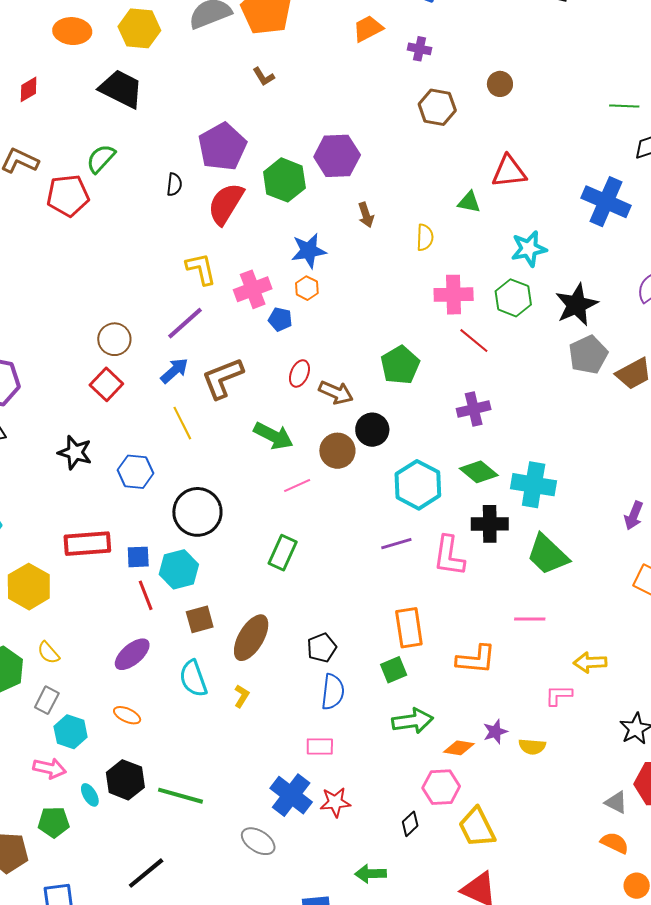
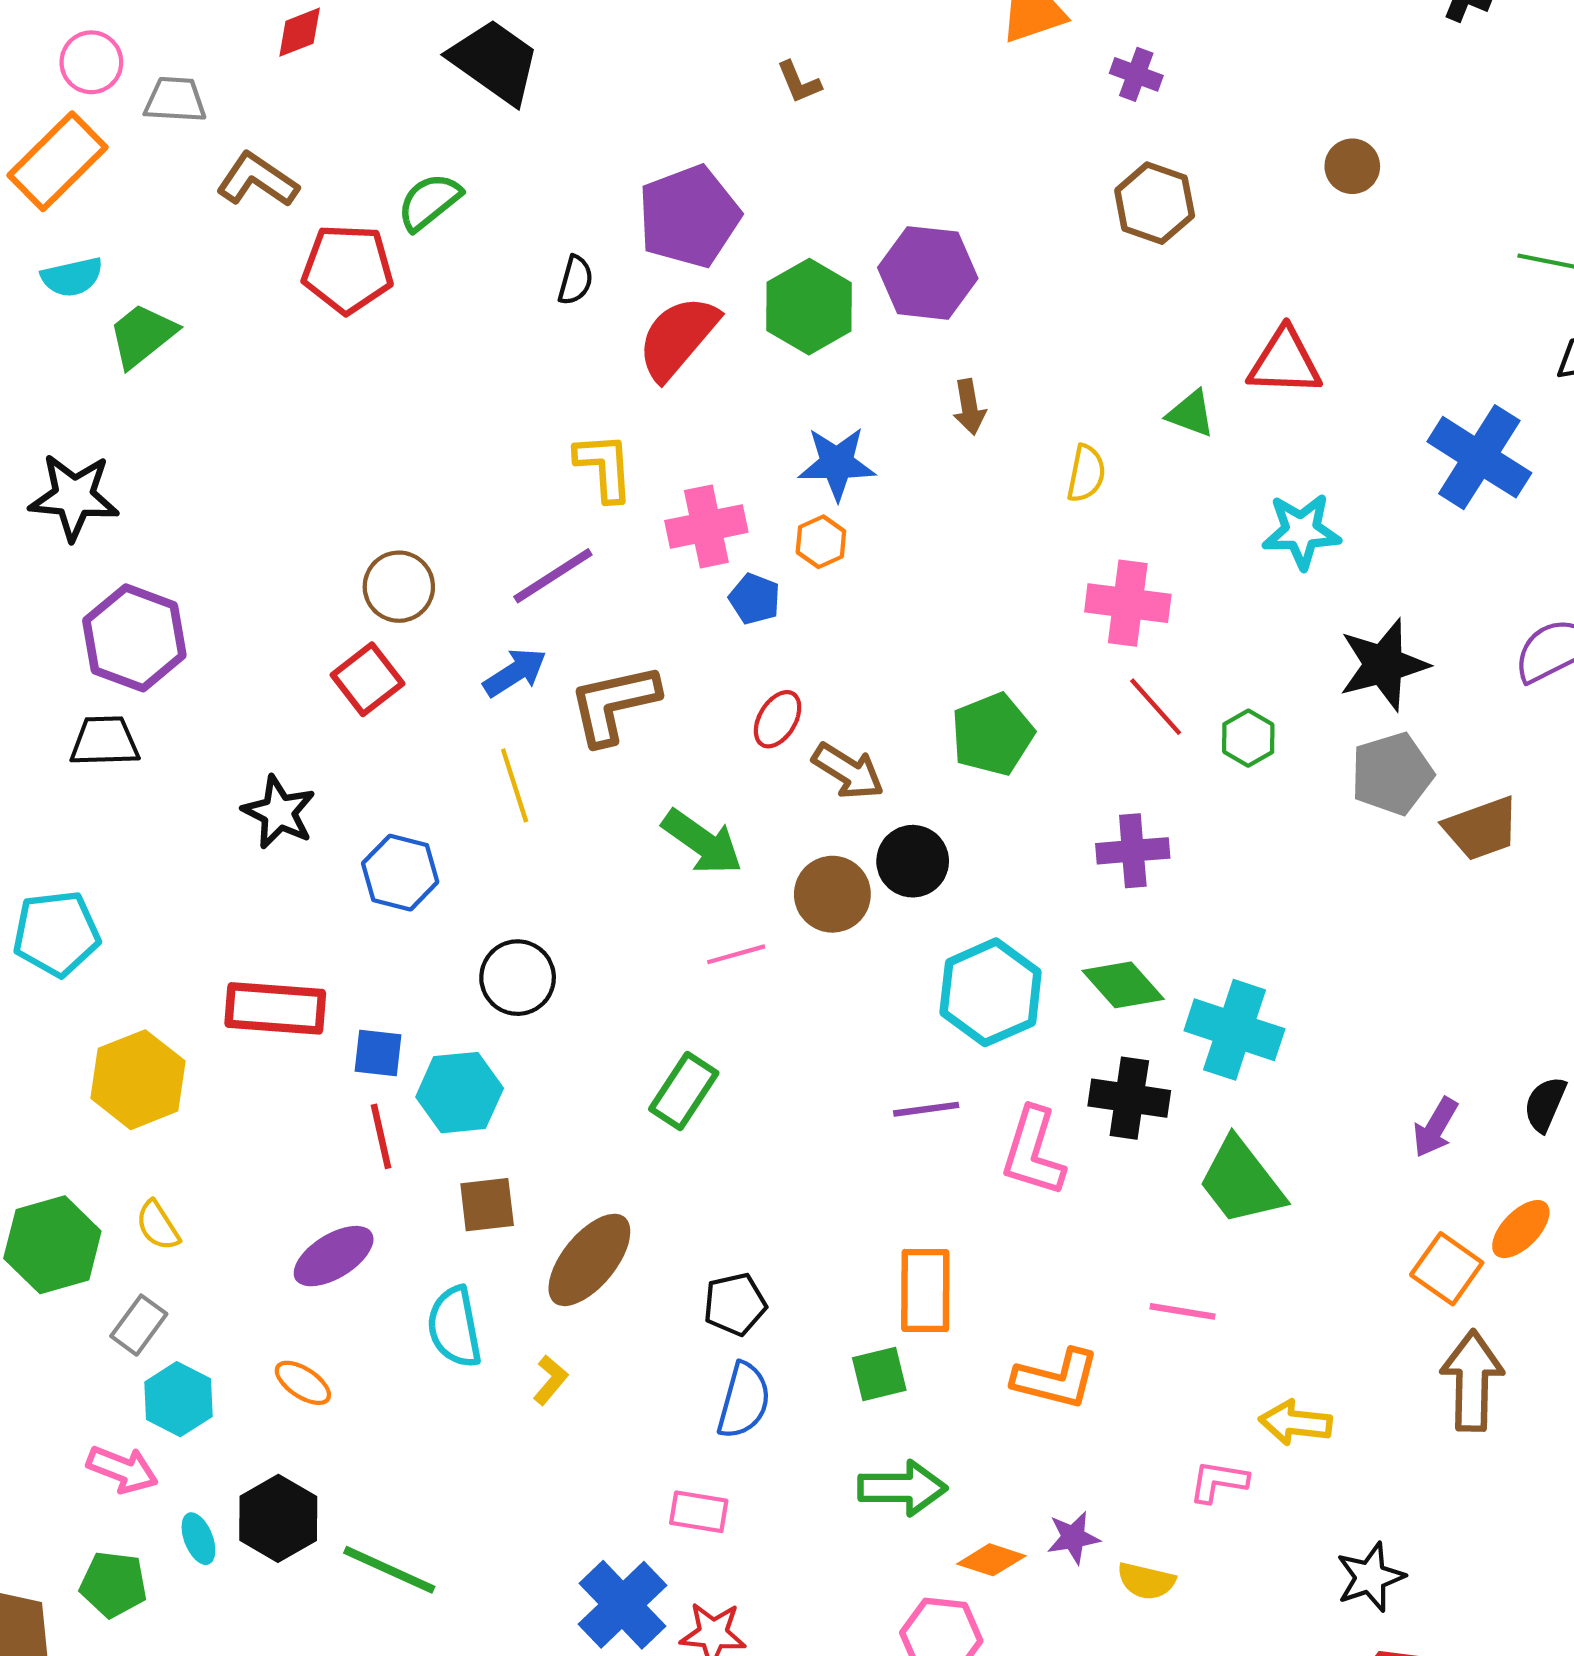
brown circle: (500, 84) -> (1352, 166), moved
green hexagon: (513, 298) -> (1248, 738), moved, size x0.7
black circle: (197, 512) -> (518, 978), size x0.7

